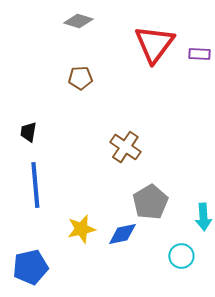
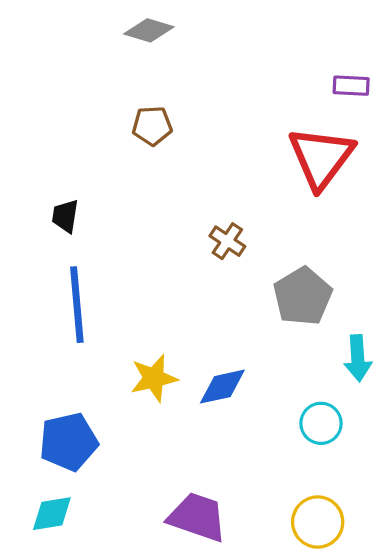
red triangle: (154, 44) -> (321, 158), moved
brown cross: (125, 147) -> (227, 241), size x0.7
gray pentagon: (150, 202) -> (303, 296), moved

